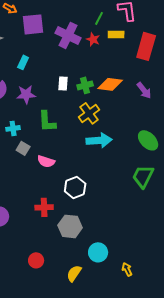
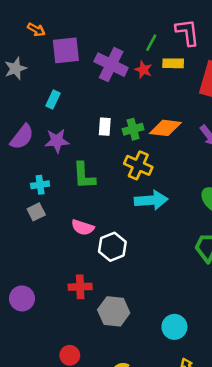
yellow cross: (89, 113) -> (138, 165), turned -30
gray square: (23, 148) -> (36, 212), moved, turned 32
white hexagon: (75, 187) -> (112, 247), moved
cyan circle: (98, 252) -> (174, 327), moved

